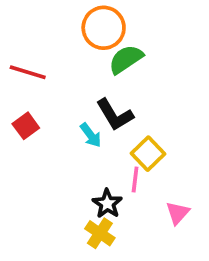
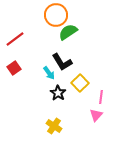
red line: (28, 72) -> (15, 39), turned -54
pink line: (135, 180) -> (101, 97), moved
black star: (107, 204) -> (58, 93), moved

